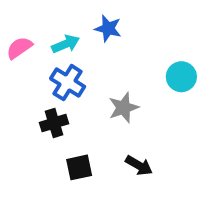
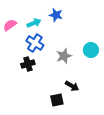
cyan circle: (181, 77) -> (91, 50), moved
black square: (79, 167) -> (57, 100), moved

